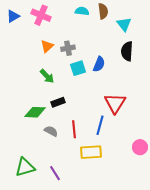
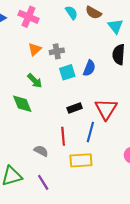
cyan semicircle: (82, 11) -> (71, 13), turned 48
brown semicircle: (103, 11) -> (93, 13), turned 126
black rectangle: (58, 102) -> (75, 108), moved
green diamond: (35, 112) -> (22, 104), moved, turned 65
gray semicircle: (51, 131) -> (41, 151), moved

